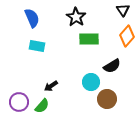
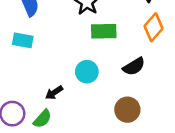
cyan rectangle: (37, 46) -> (23, 40), moved
cyan circle: (91, 82) -> (87, 72), moved

